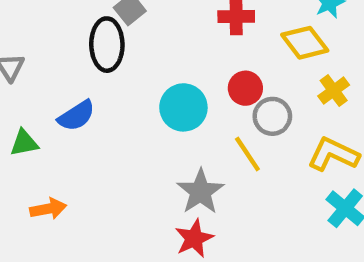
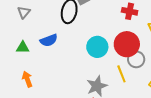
red circle: (245, 88) -> (127, 44), size x1.6
orange arrow: (48, 209) -> (27, 79), turned -112

